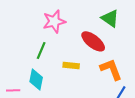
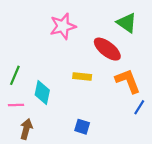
green line: (41, 50) -> (15, 75), moved

